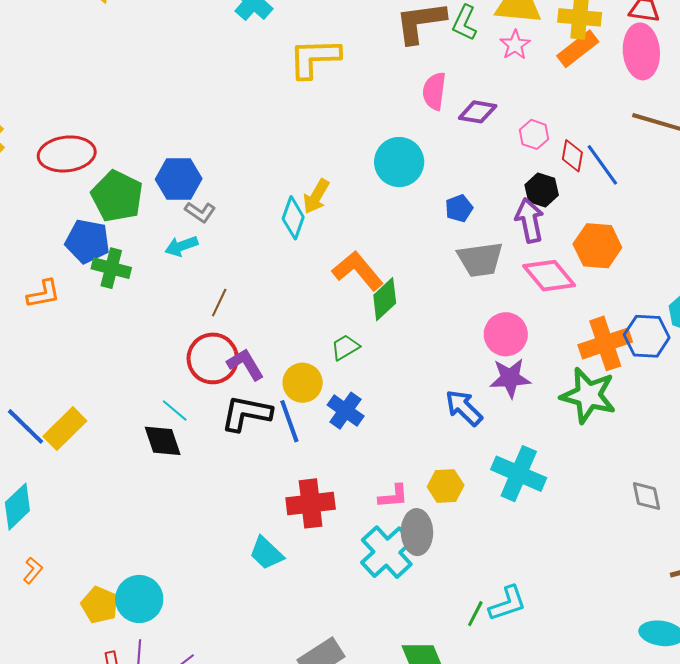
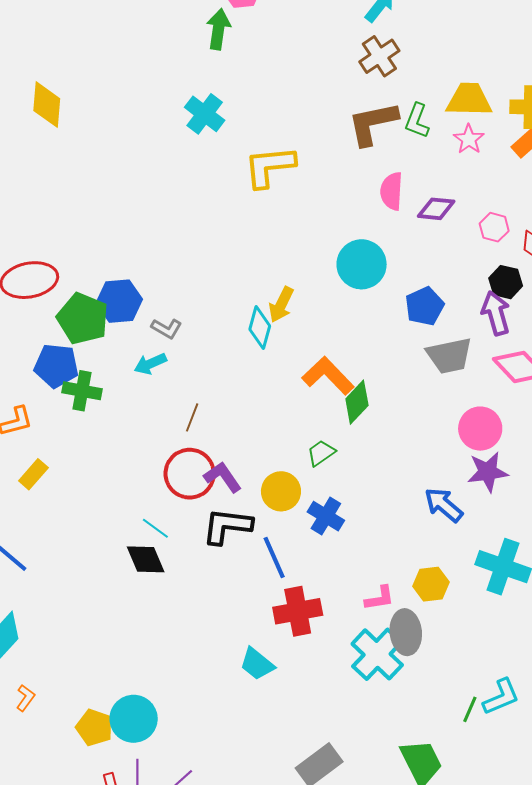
blue hexagon: (179, 179) -> (119, 301), moved
blue pentagon: (459, 208) -> (425, 306), size x1.4
blue line: (289, 421) -> (274, 557), moved
yellow rectangle: (65, 429) -> (33, 474), moved, size x0.7

